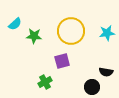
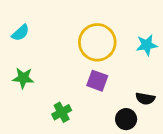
green star: (34, 36) -> (23, 78), moved
purple square: (62, 61) -> (97, 81), moved, turned 35

